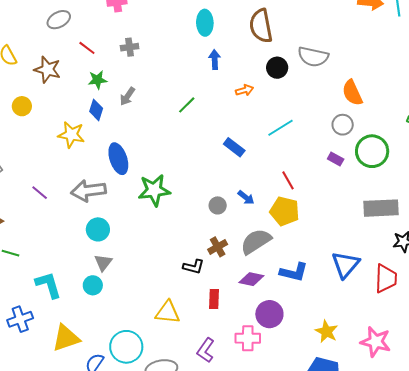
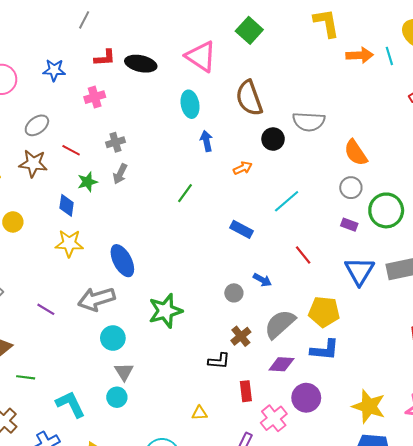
brown star: (47, 70) -> (33, 164), moved
gray arrow: (127, 96) -> (120, 174), moved
blue diamond: (96, 110) -> (67, 205), moved
green star: (154, 190) -> (165, 311), moved
yellow pentagon: (284, 211) -> (324, 312), moved
blue triangle: (345, 265) -> (359, 271), moved
yellow triangle: (168, 312) -> (200, 413), size x0.6
yellow star: (327, 332) -> (369, 406), size x1.4
pink cross: (248, 338) -> (274, 418), moved, turned -30

